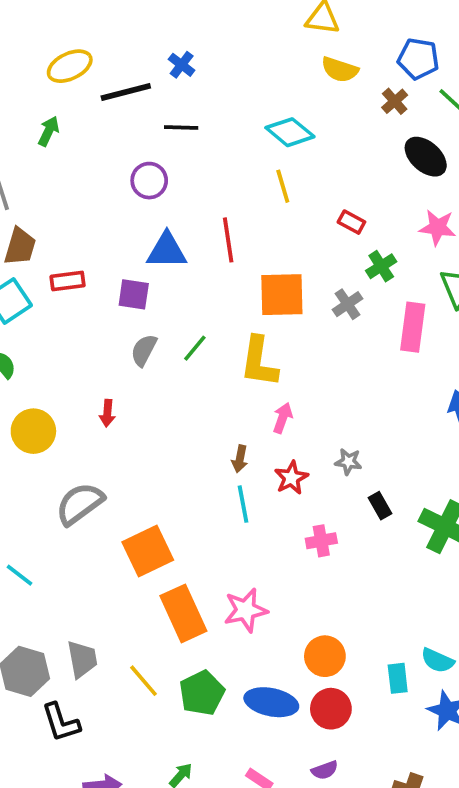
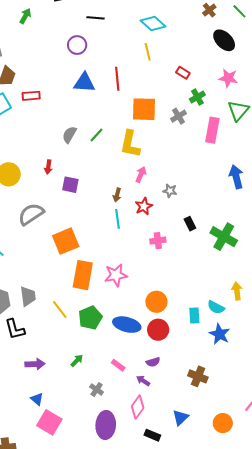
purple square: (134, 294) -> (70, 185), moved
gray star: (348, 462) -> (170, 191), moved
orange rectangle: (183, 613) -> (83, 275), turned 32

